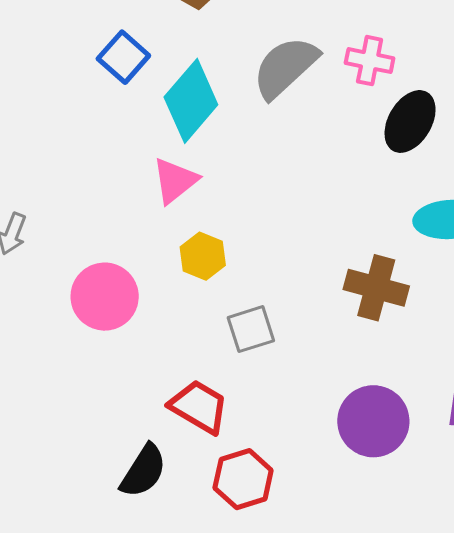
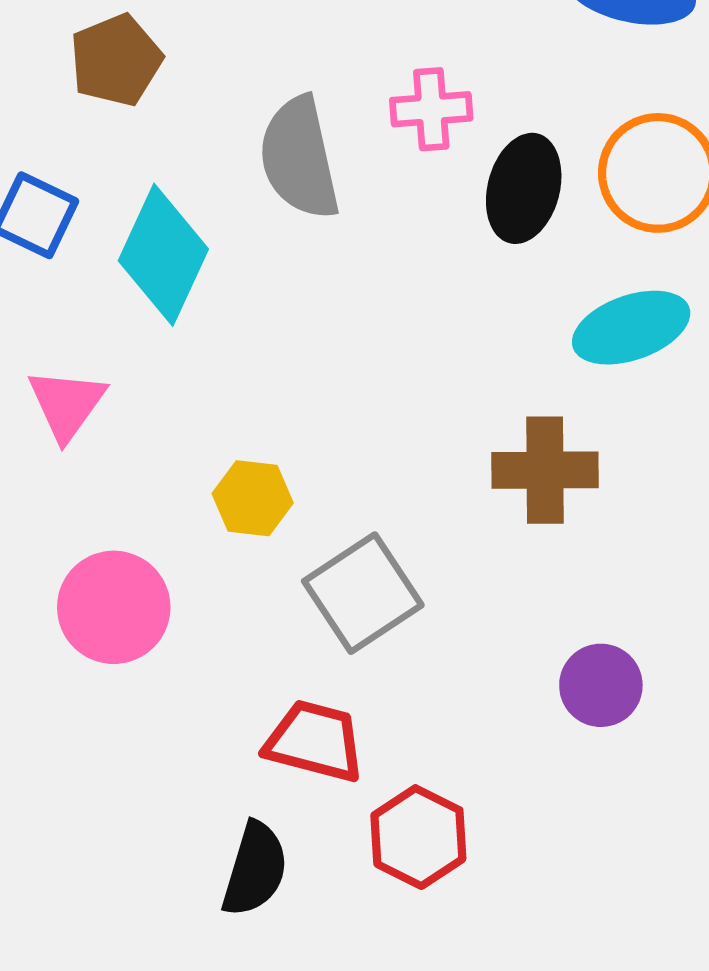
gray semicircle: (285, 67) -> (299, 158), turned -44
pink triangle: (175, 181) -> (67, 404), moved
gray square: (251, 329) -> (363, 593), size x1.4
purple circle: (373, 421) -> (601, 685), size x0.7

